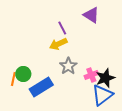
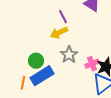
green circle: (23, 74) -> (36, 61), moved
orange line: (13, 79) -> (23, 83), moved

